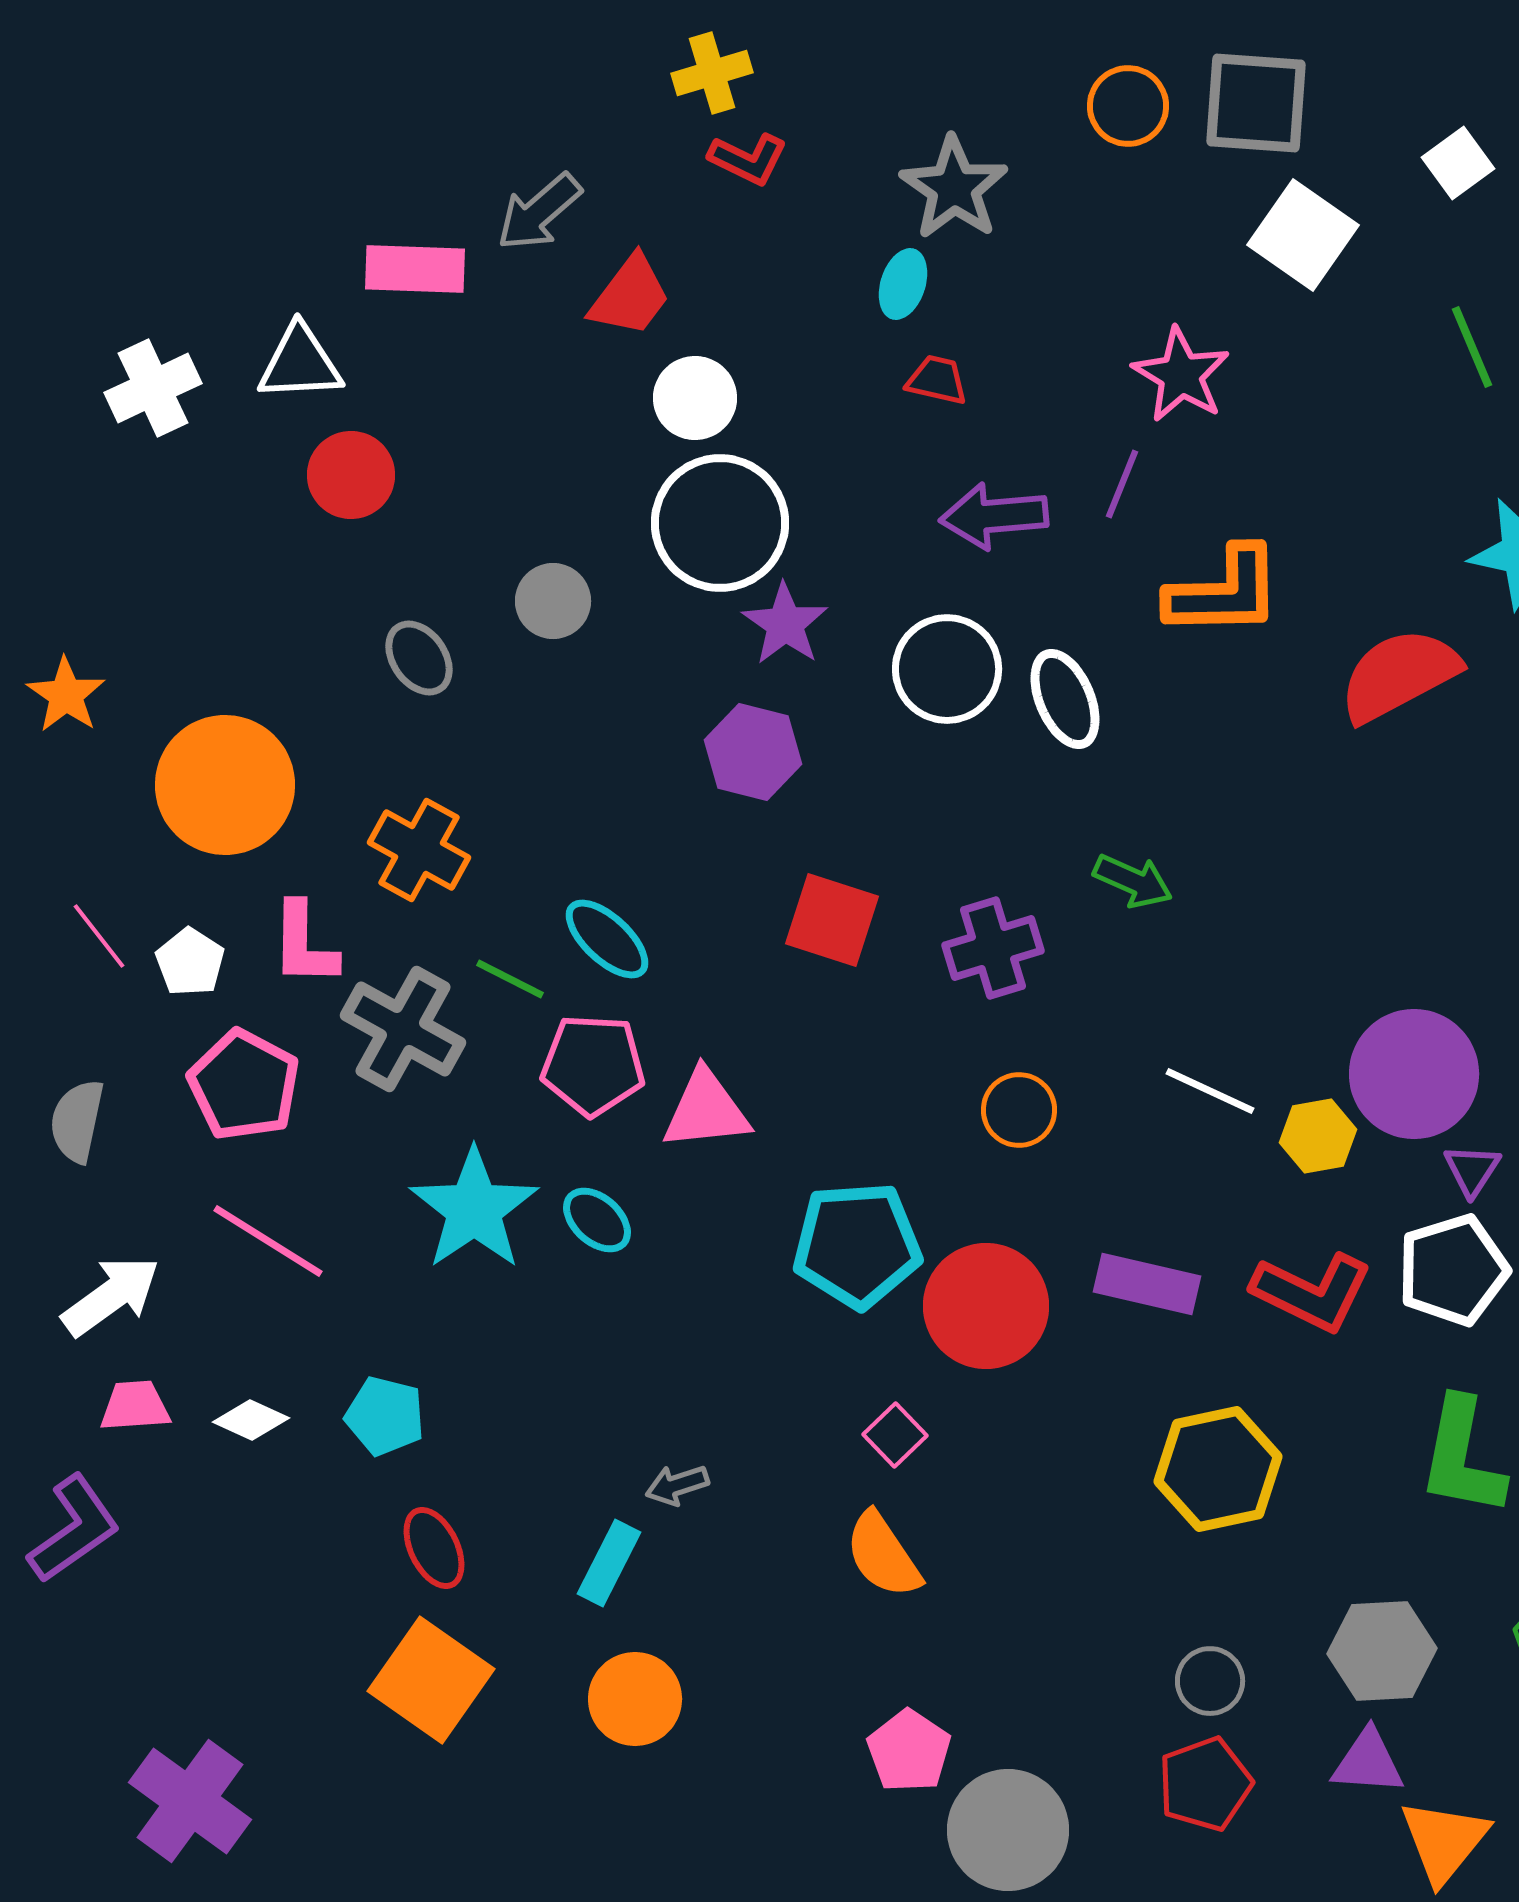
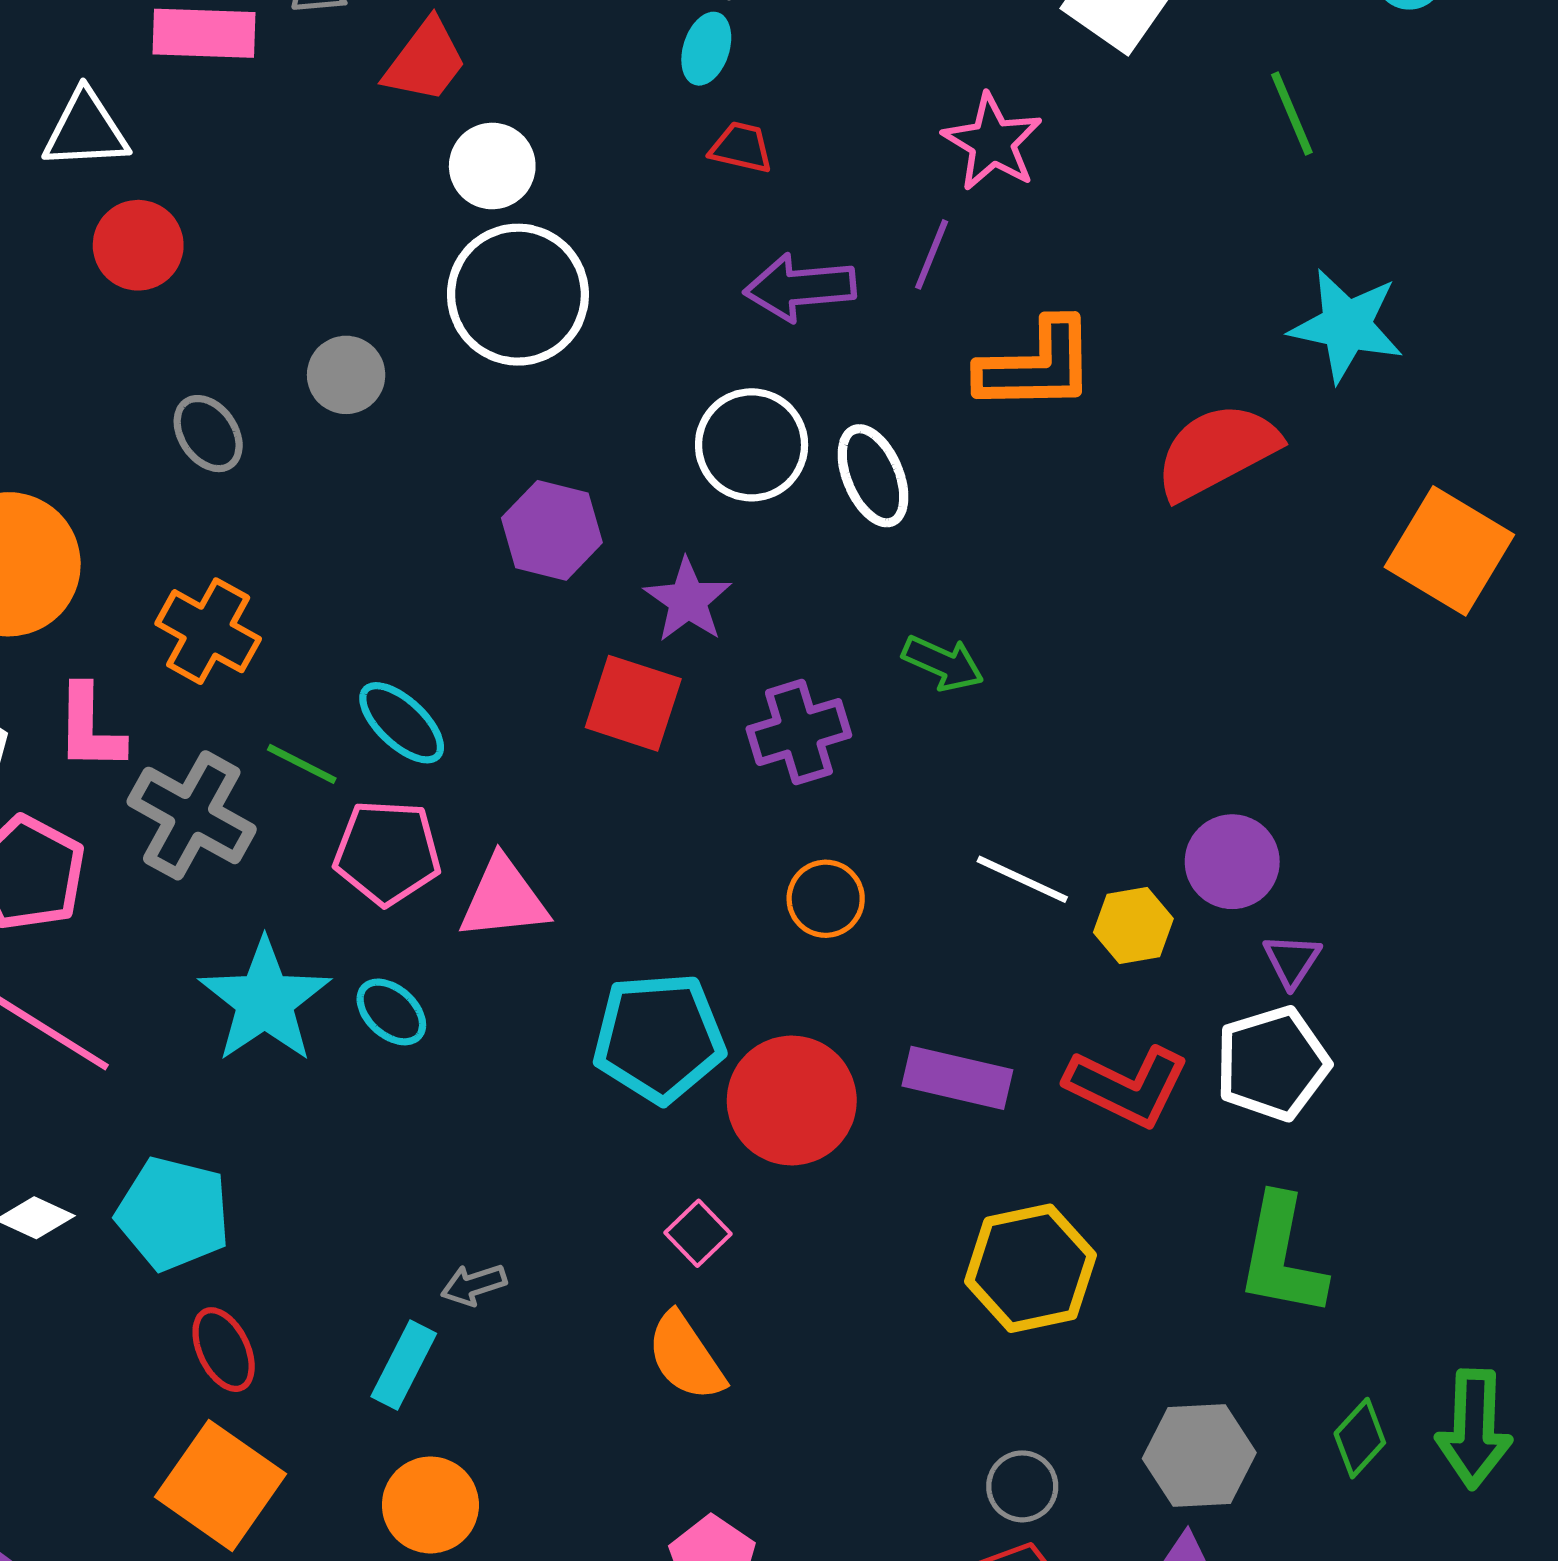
purple star: (785, 624) -> (688, 600), moved
purple circle: (1414, 1074) -> (1232, 862), size x0.7
cyan pentagon: (385, 1416) -> (173, 1214), size x1.4

